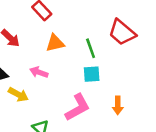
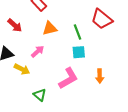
pink arrow: (39, 72) -> (38, 51), turned 120

